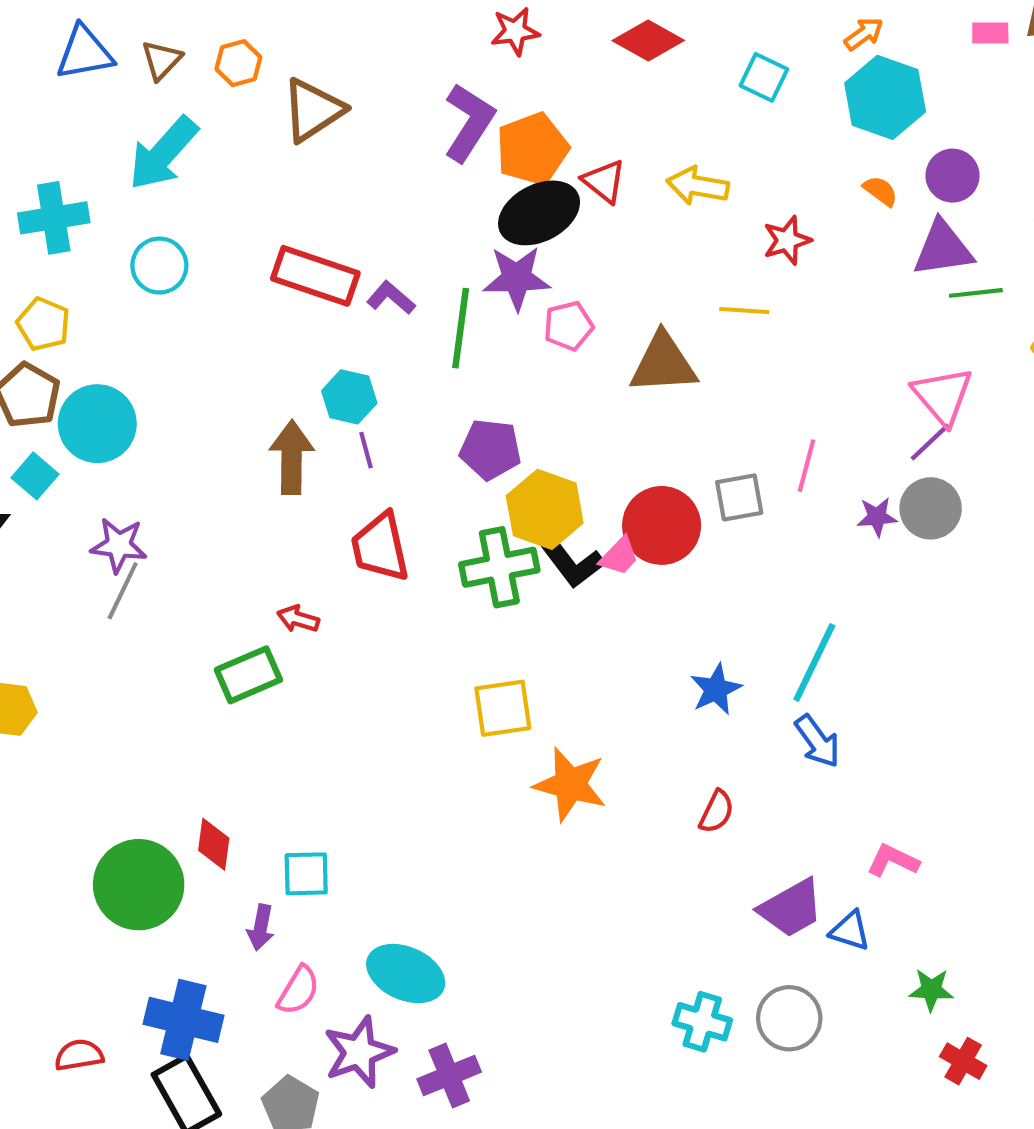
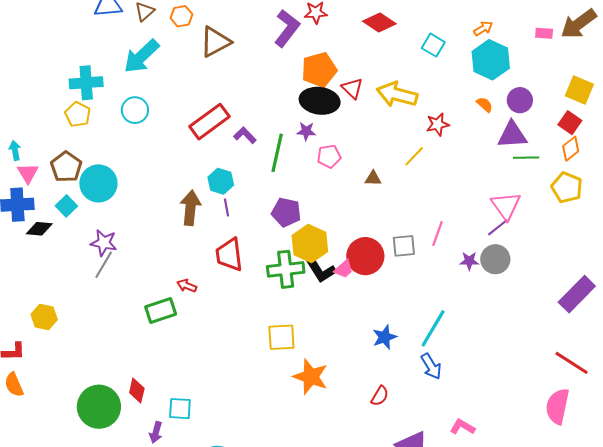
purple L-shape: (469, 122) -> (287, 28), moved
yellow arrow: (698, 186) -> (397, 94), size x1.4
black ellipse: (539, 213) -> (320, 101), turned 30
red rectangle: (315, 276) -> (210, 122), turned -60
purple star: (517, 278) -> (306, 131), size x0.6
yellow line: (744, 311) -> (414, 156), turned -55
yellow pentagon: (43, 324) -> (78, 114), moved
brown triangle: (663, 364) -> (373, 178), size x0.5

